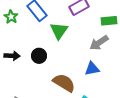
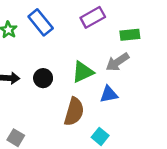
green triangle: (59, 31) -> (83, 72), moved, turned 30
brown semicircle: (64, 83) -> (74, 112), turned 75

